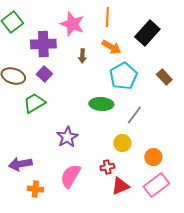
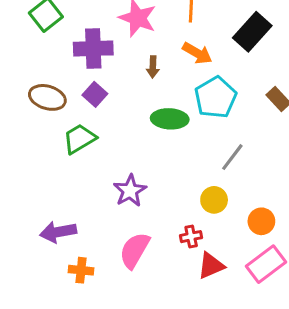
green ellipse: (101, 104) -> (170, 119), moved

